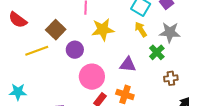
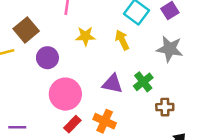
yellow arrow: (141, 29) -> (122, 40), moved
yellow star: (103, 30) -> (85, 36), size x0.7
green cross: (157, 52) -> (143, 82), moved

